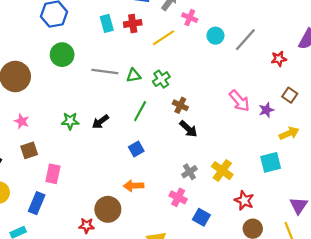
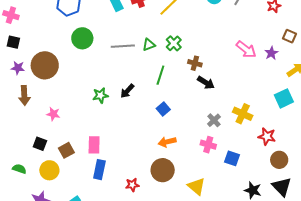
pink star: (22, 121) -> (53, 114), moved
brown square: (29, 150) -> (66, 150), moved
blue rectangle: (37, 203) -> (99, 170), moved
brown circle: (108, 209) -> (163, 170), moved

